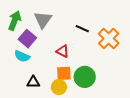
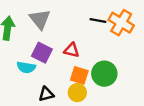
black line: (82, 29) -> (98, 20), moved
purple square: (27, 39) -> (42, 53), moved
orange square: (64, 73) -> (79, 75), turned 35

